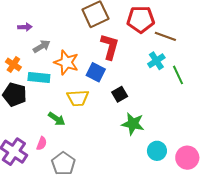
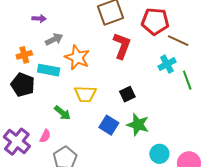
orange cross: (13, 65) -> (24, 55), turned 35
blue square: (96, 72) -> (109, 125), moved

